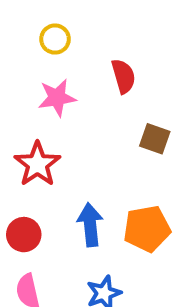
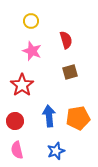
pink star: (57, 98) -> (32, 51), turned 30
brown square: (155, 139) -> (70, 72), moved, turned -35

